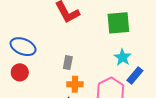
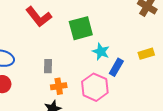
green square: (118, 23) -> (81, 28), moved

